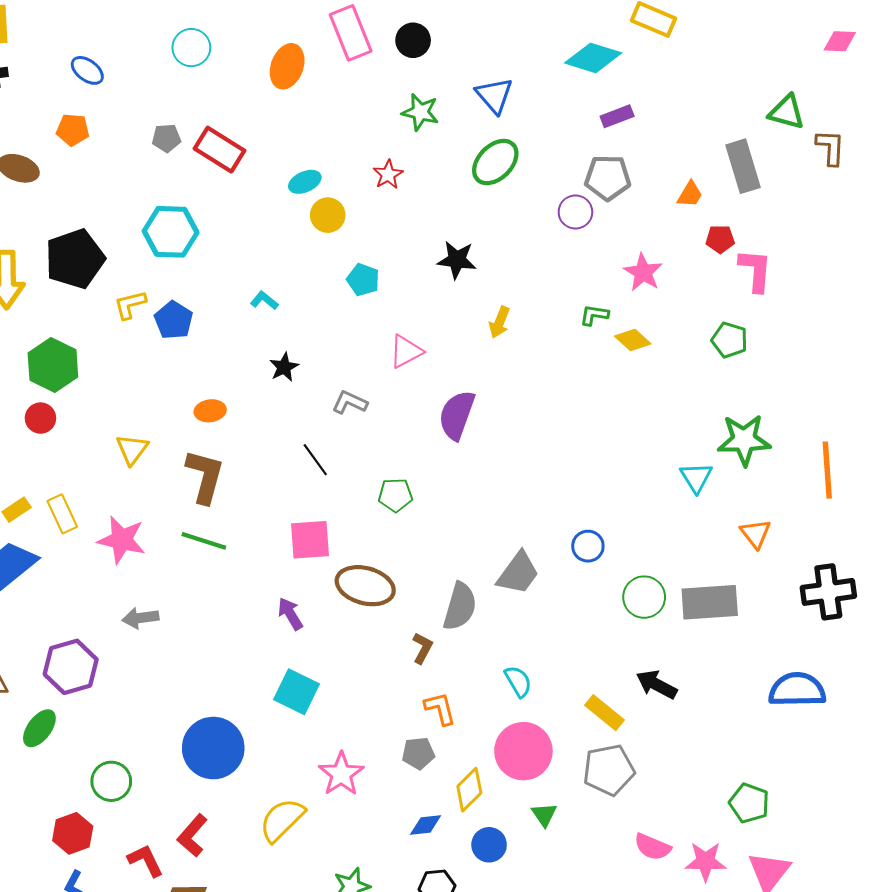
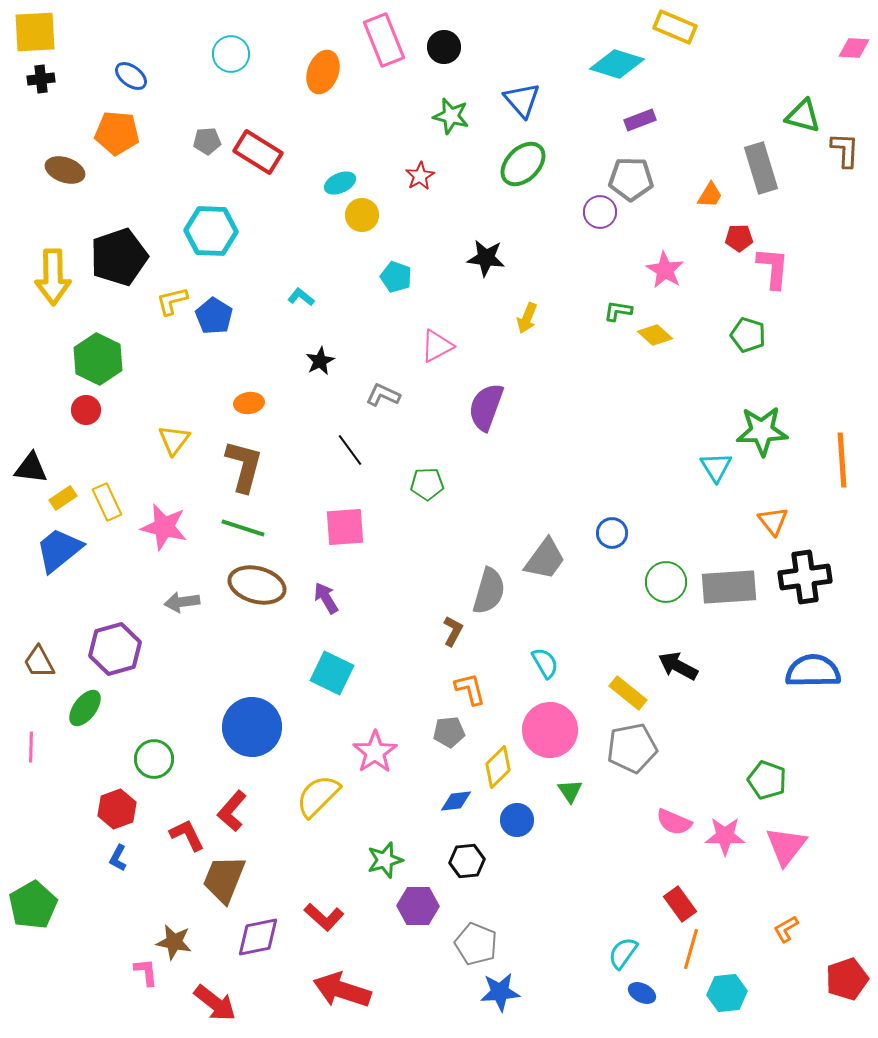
orange pentagon: (73, 130) -> (117, 133), size x1.4
brown ellipse: (365, 586) -> (257, 585), moved
black cross: (828, 592) -> (805, 577), moved

